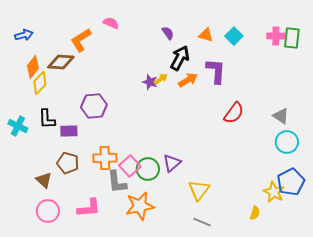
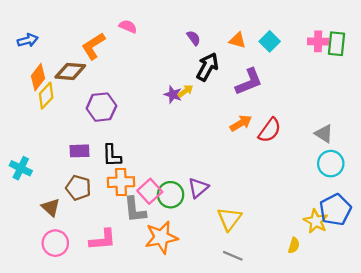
purple L-shape: (216, 71) -> (249, 82), turned 64
orange arrow: (188, 80) -> (241, 123), moved
purple hexagon: (94, 106) -> (101, 107), moved
black L-shape: (47, 119) -> (112, 156), moved
cyan cross: (18, 126) -> (21, 168), moved

